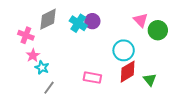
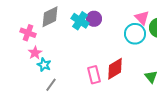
cyan circle: (124, 50) -> (135, 34), moved
red diamond: (128, 72) -> (115, 69), moved
pink rectangle: (92, 78) -> (94, 75), turned 66

